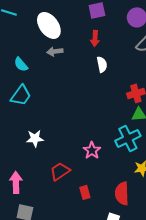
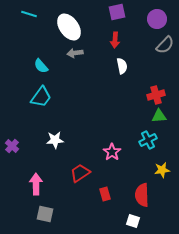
cyan cross: (128, 138) -> (148, 140), size x0.7

